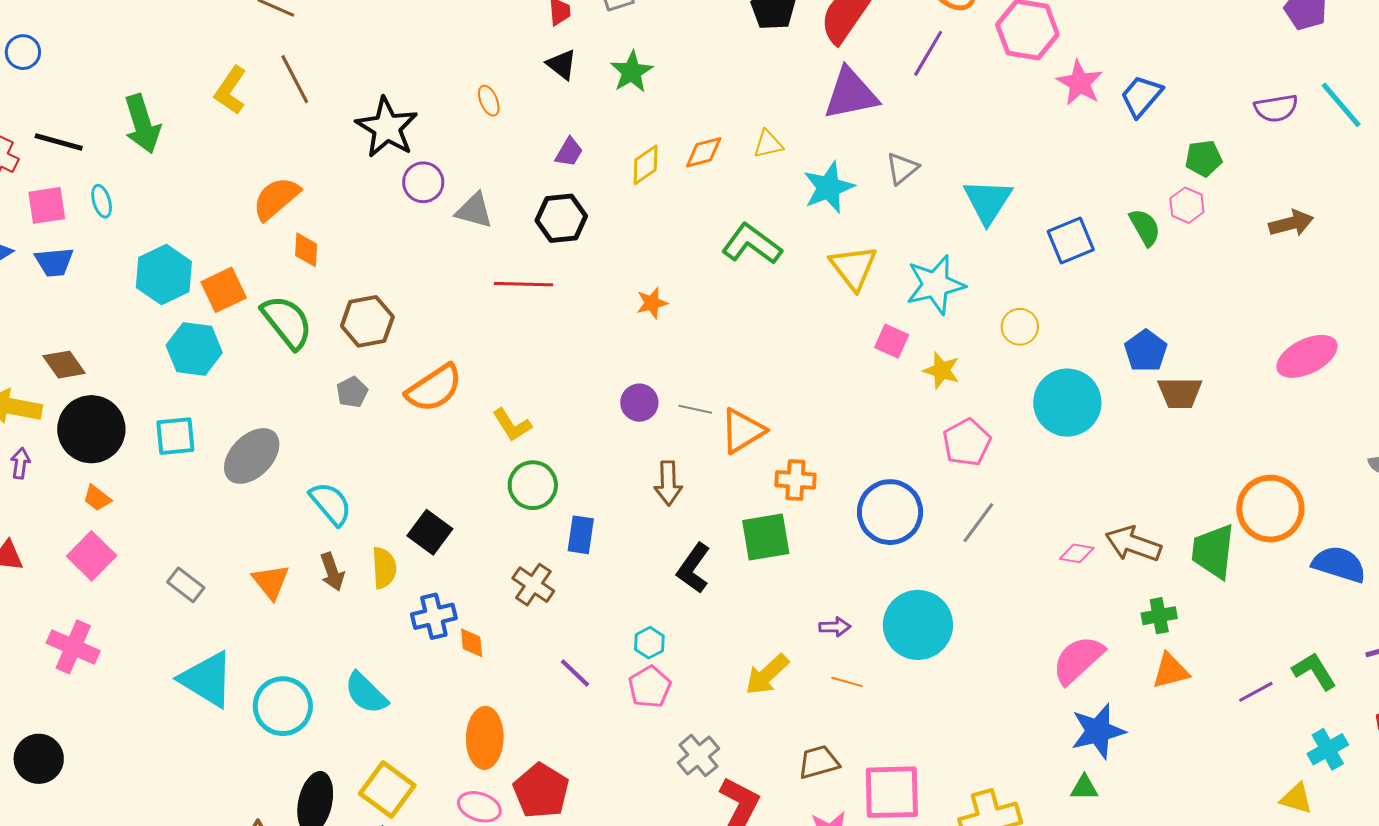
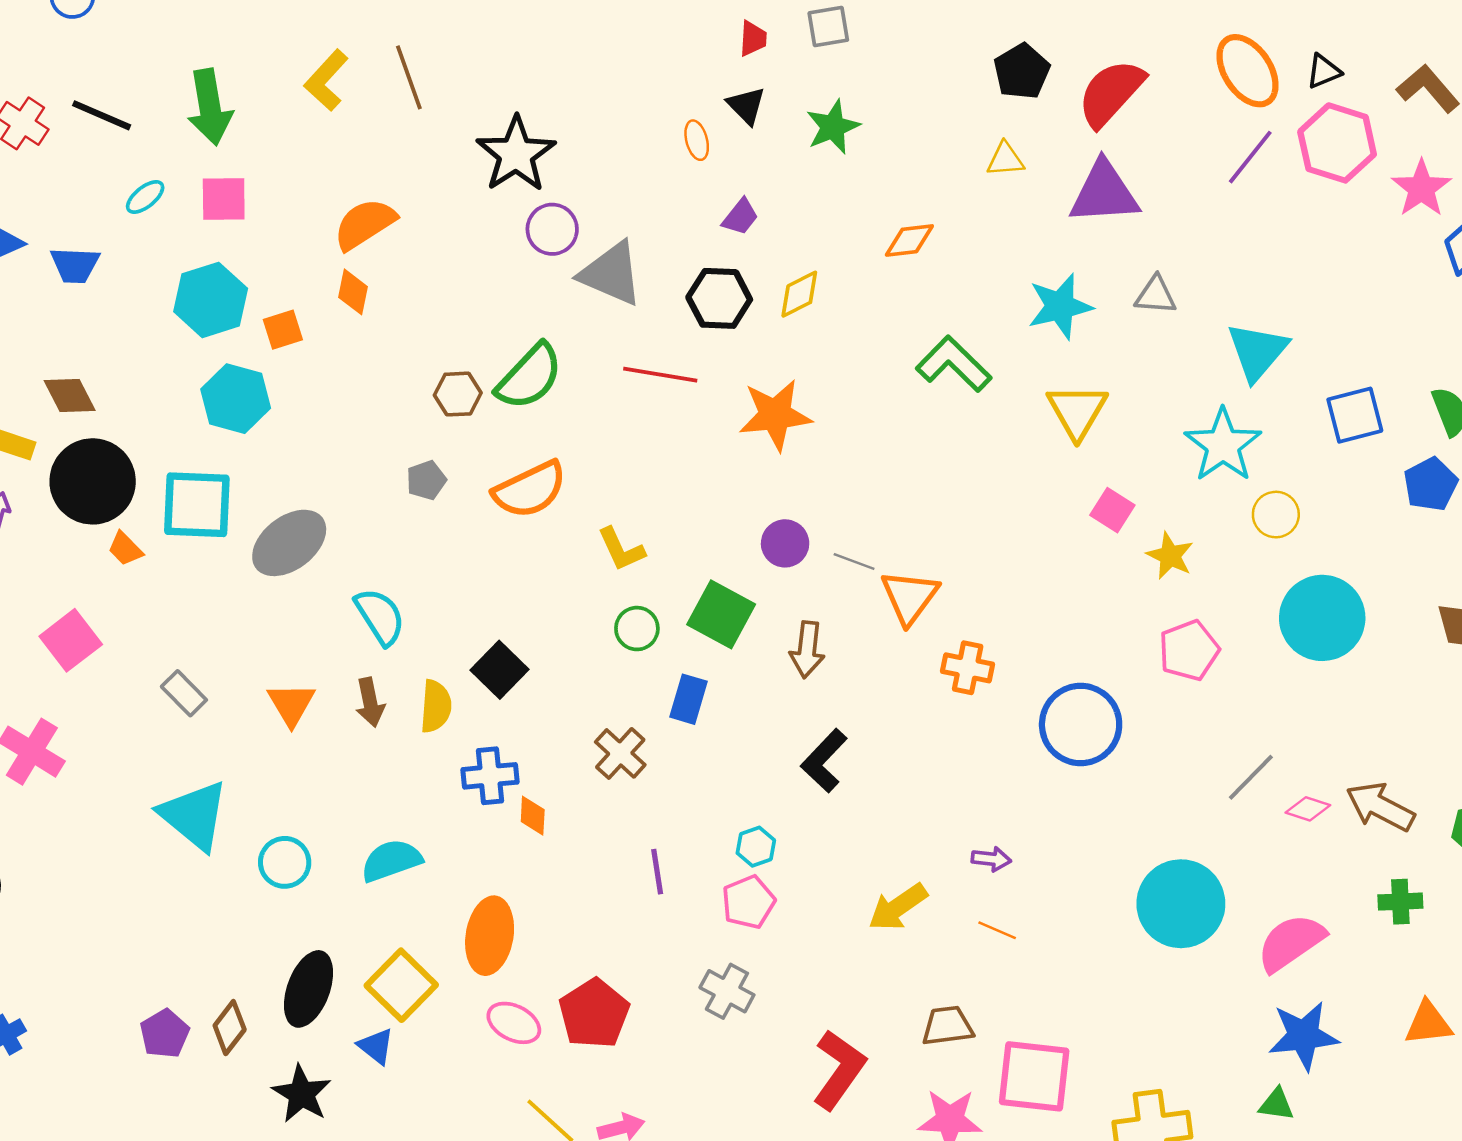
purple line: (928, 53) -> (1250, 157), moved
pink star: (1080, 83) -> (1421, 188), moved
orange ellipse: (489, 101) -> (697, 140), moved
yellow triangle: (768, 144) -> (1005, 159), moved
yellow diamond: (646, 165) -> (799, 294), moved
gray triangle: (902, 168) -> (1156, 295), turned 36
cyan ellipse: (102, 201) -> (145, 197), turned 60
pink square: (47, 205) -> (224, 199), moved
gray triangle: (474, 211) -> (611, 274), size x1.4
orange diamond: (306, 250) -> (353, 292), moved
cyan star: (935, 285) -> (1223, 445), moved, turned -30
orange square: (224, 290) -> (283, 330), size x0.7
orange star: (652, 303) -> (775, 415), moved, size x1.8
brown hexagon: (367, 321) -> (458, 394), size x0.7
green semicircle: (287, 322) -> (529, 377), moved, turned 74
blue pentagon: (1146, 351) -> (1431, 484), moved
orange triangle: (743, 431) -> (910, 597), turned -30
cyan square: (175, 436) -> (197, 505), size x1.4
green circle: (533, 485) -> (637, 629), size x0.7
orange trapezoid: (97, 498) -> (125, 549), moved
gray line: (978, 523) -> (1251, 777), moved
green square: (766, 537) -> (721, 614), moved, turned 30
cyan circle: (918, 625) -> (1181, 904), moved
orange triangle: (1171, 671) -> (1428, 1023), moved
purple line: (575, 673) -> (657, 872), turned 30
cyan semicircle: (366, 693) -> (391, 860), turned 108
cyan circle: (283, 706) -> (285, 862), size x0.7
orange ellipse: (485, 738) -> (490, 936), moved
gray cross: (698, 756) -> (727, 991), moved, turned -30

